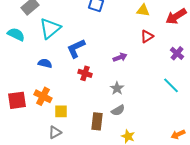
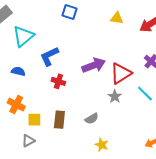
red triangle: (147, 36) -> (121, 73), moved, size x1.6
purple arrow: (120, 57) -> (94, 65), size x1.6
gray star: (117, 88) -> (115, 96), moved
brown rectangle: (97, 121) -> (59, 120), moved

